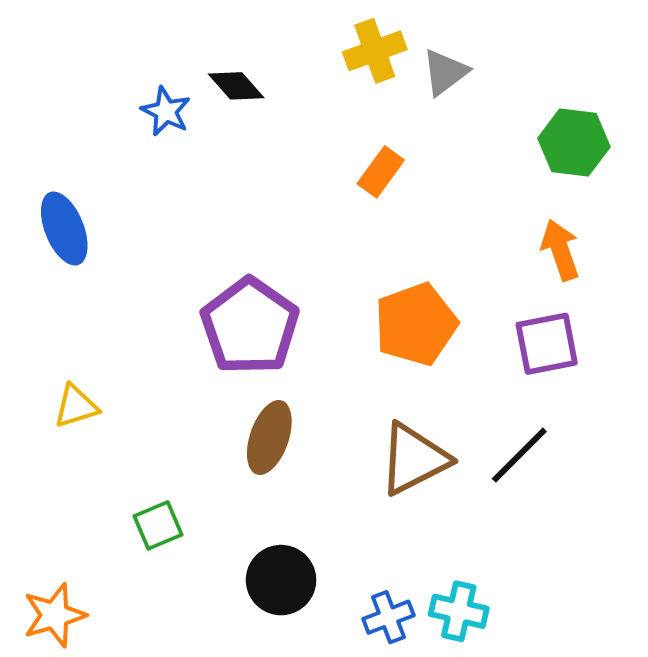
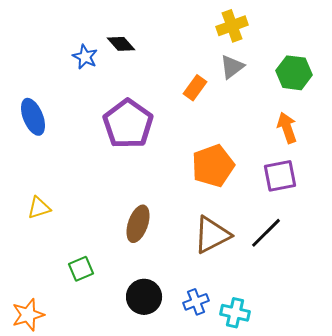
yellow cross: (375, 51) -> (232, 26), moved
gray triangle: (445, 72) -> (232, 67), moved
purple pentagon: (250, 326) -> (128, 124), moved
blue cross: (388, 617) -> (196, 302), moved

